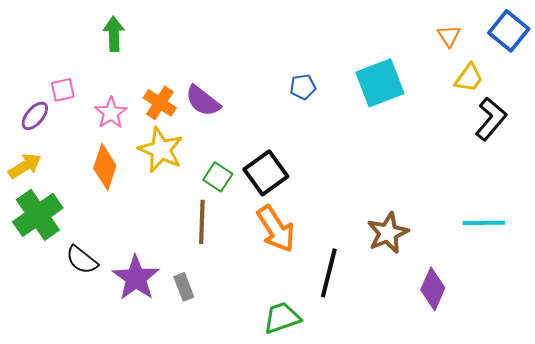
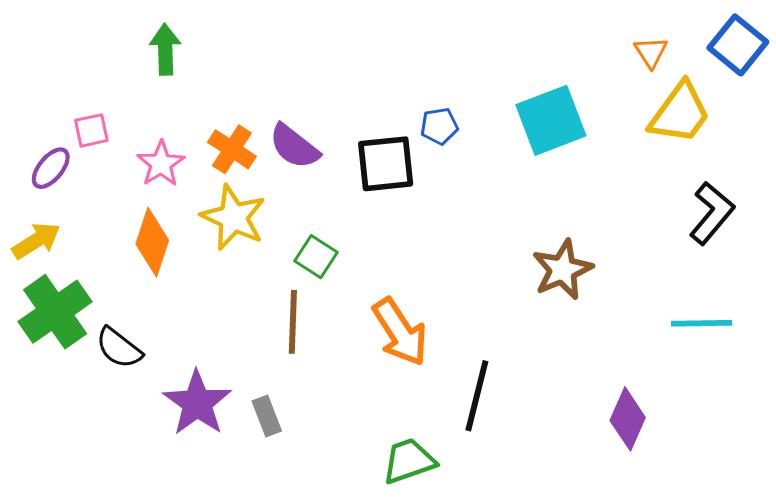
yellow trapezoid: (469, 78) -> (680, 113), size x1.5
black L-shape: (491, 119) -> (712, 213), moved
black square: (266, 173) -> (386, 164), moved, turned 30
brown star: (388, 233) -> (562, 270), moved
black semicircle: (82, 260) -> (119, 348), moved

